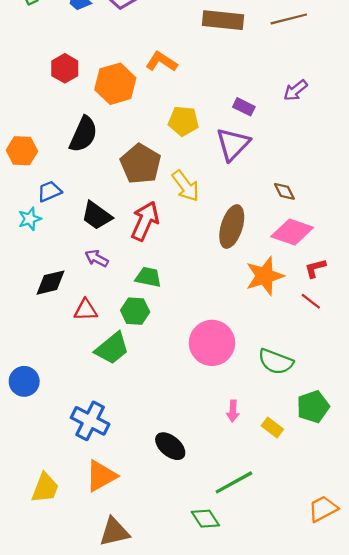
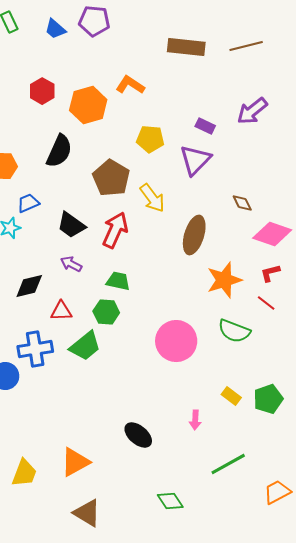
purple arrow: (295, 90) -> (252, 111), size x1.4
pink diamond: (292, 232) -> (272, 234), moved
green semicircle: (276, 362) -> (234, 331), moved
pink arrow: (233, 411) -> (195, 420), moved
blue cross: (90, 421) -> (35, 349), moved, turned -36
yellow rectangle: (272, 428) -> (231, 396), moved
green line: (234, 482) -> (228, 464), moved
brown triangle: (114, 532) -> (87, 513), turned 44

